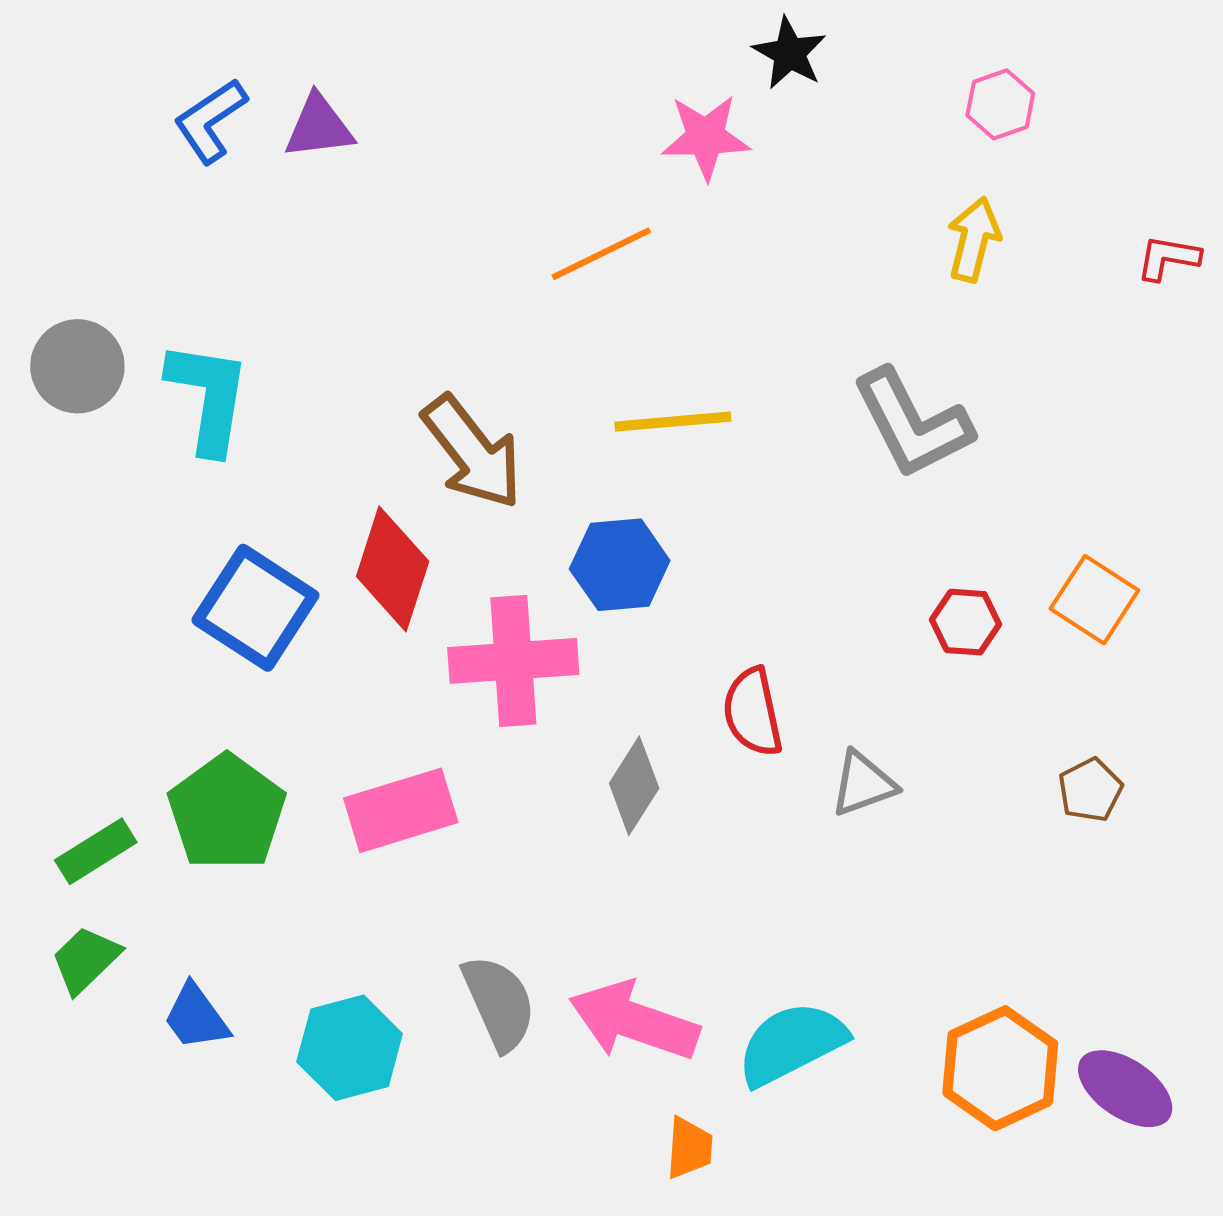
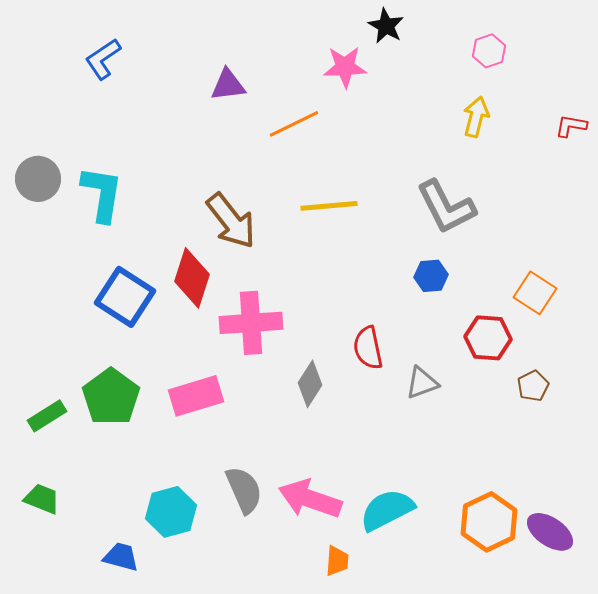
purple triangle: (319, 127) -> (228, 85), moved
blue hexagon: (620, 565) -> (431, 276), moved, size x0.7
red hexagon: (966, 622) -> (488, 338), moved, size x1.4
green trapezoid: (86, 960) -> (42, 499), moved, turned 66
blue trapezoid: (196, 1017) -> (121, 557), moved, turned 141

